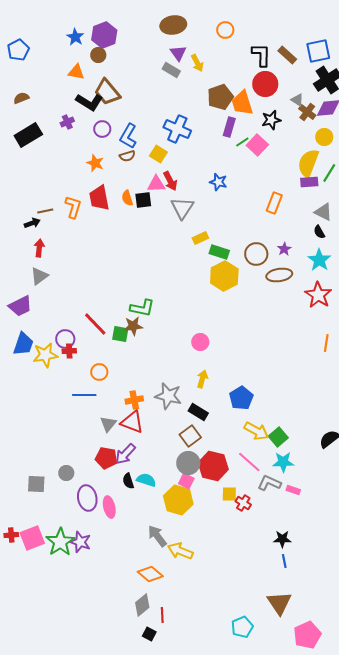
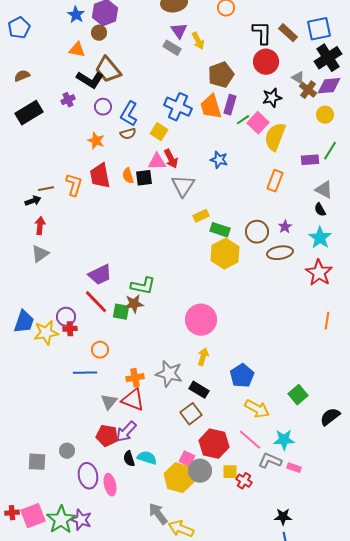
orange trapezoid: (242, 103) -> (211, 107), moved
yellow semicircle: (308, 163) -> (275, 137), moved
purple trapezoid: (20, 306) -> (100, 275), moved
pink circle: (200, 342) -> (201, 320), size x1.8
green square: (278, 437) -> (298, 395), moved
gray circle: (188, 463) -> (200, 471), moved

